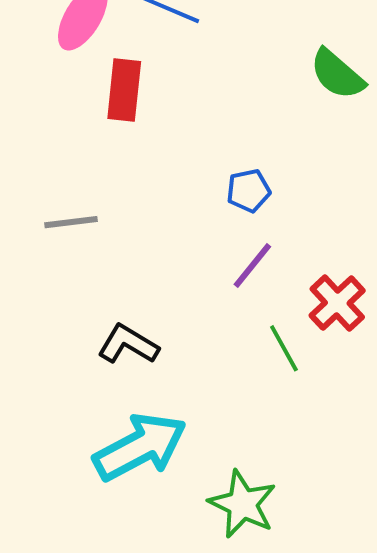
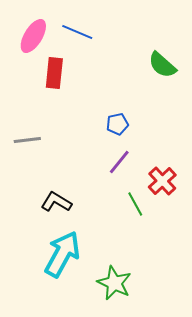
cyan arrow: (140, 447) -> (62, 254), turned -33

